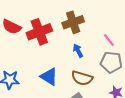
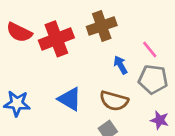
blue arrow: (78, 51) -> (120, 65), moved

